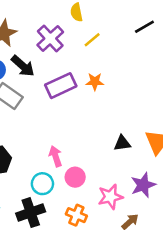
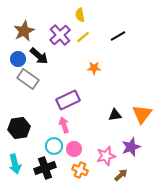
black line: (144, 27) -> (118, 36), moved
yellow line: (92, 40) -> (83, 37), moved
purple rectangle: (61, 86) -> (68, 100), moved
pink circle: (75, 177) -> (74, 149), moved

